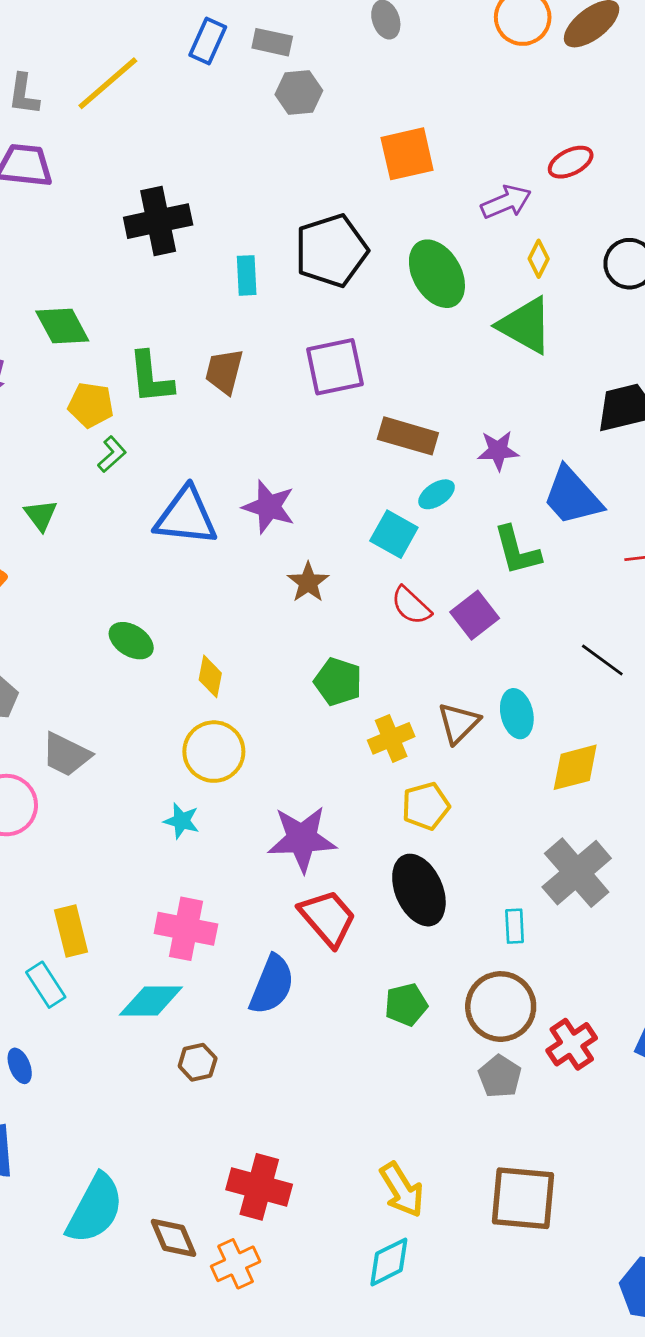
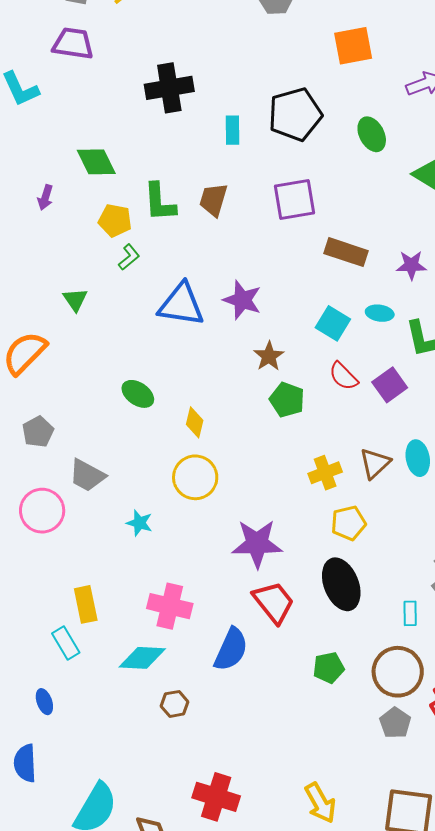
green ellipse: (437, 274) -> (372, 134), size x0.7
cyan ellipse: (437, 494) -> (380, 313), moved, turned 40
green pentagon: (338, 682) -> (287, 400), moved
cyan star: (181, 821) -> (139, 523), moved

